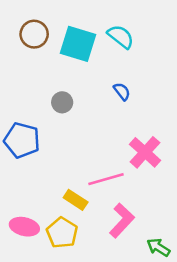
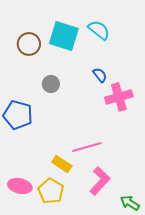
brown circle: (34, 34) -> (29, 44), moved
pink cross: (145, 152) -> (119, 97), moved, turned 32

